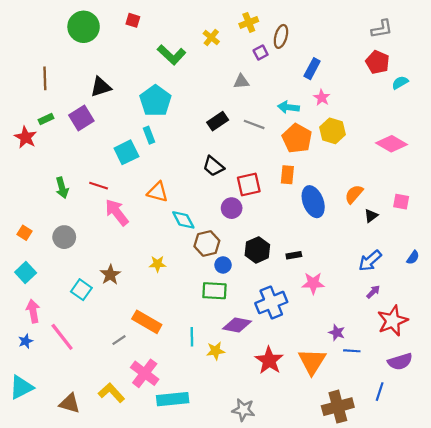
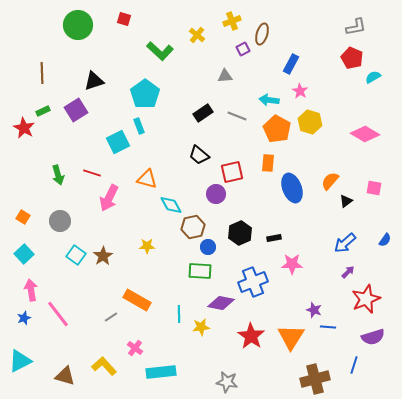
pink arrow: (117, 212) -> (109, 198), turned -116
cyan square: (81, 290) -> (76, 255), moved
pink cross: (145, 373) -> (135, 348), size x0.6

